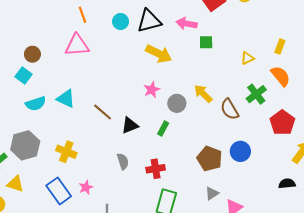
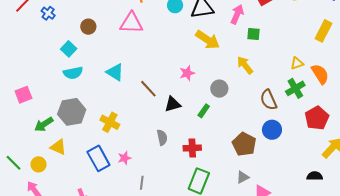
pink arrow: (187, 24) -> (237, 14), turned 96
yellow rectangle: (280, 46) -> (323, 31), moved, size x1.5
yellow triangle: (247, 58) -> (297, 63), moved
cyan square: (24, 76) -> (69, 49), moved
pink star: (152, 90) -> (187, 73), moved
yellow arrow: (203, 94) -> (245, 65), moved
cyan semicircle: (36, 104) -> (73, 73), moved
blue circle: (240, 151) -> (272, 130), moved

